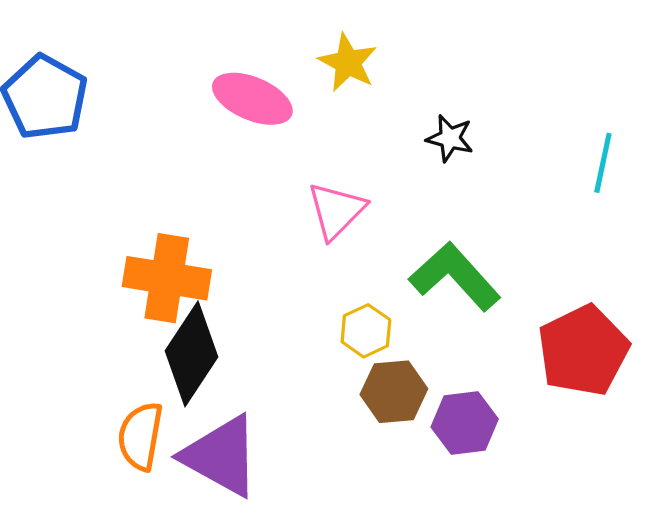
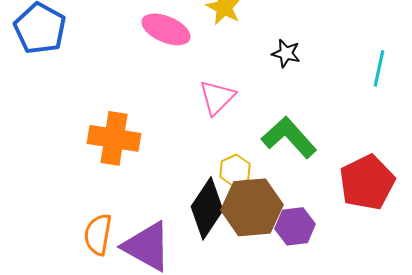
black diamond: (191, 354) -> (207, 208), moved
brown hexagon: (394, 392) -> (252, 207), size x1.5

